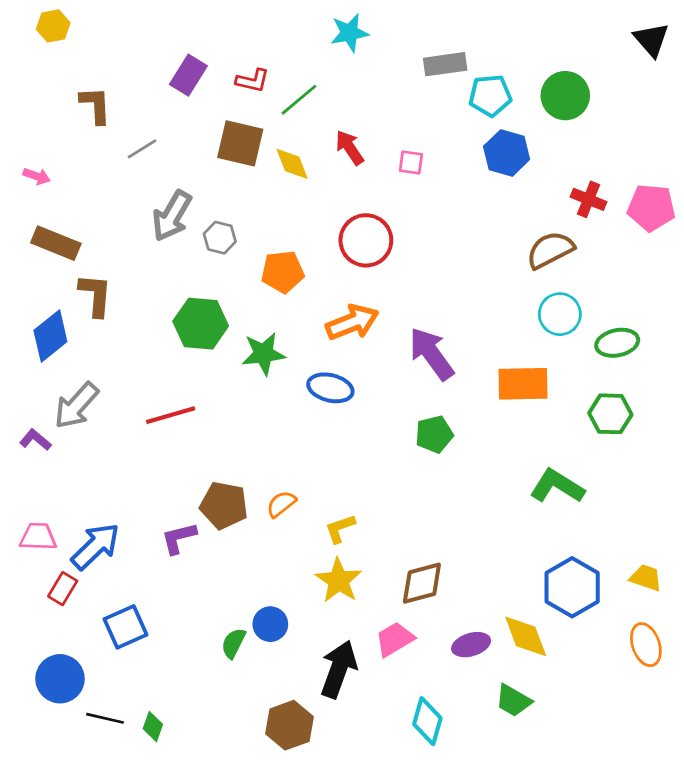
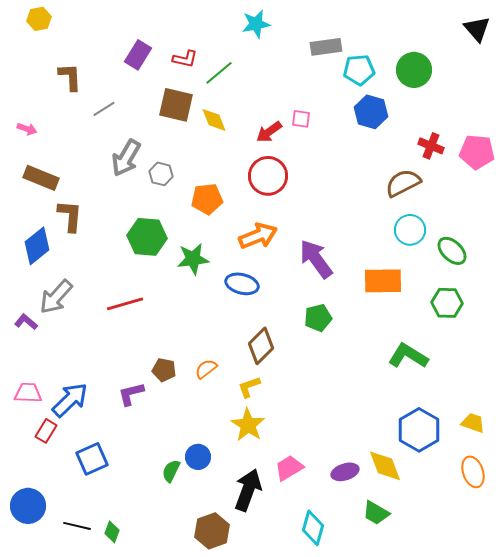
red arrow: (350, 147) -> (269, 132), moved, turned -92
green ellipse: (617, 343) -> (452, 251), turned 56
brown pentagon: (224, 505) -> (164, 370), size x0.7
brown diamond: (422, 583) -> (261, 346), moved, turned -30
blue circle: (60, 679) -> (28, 506), moved

